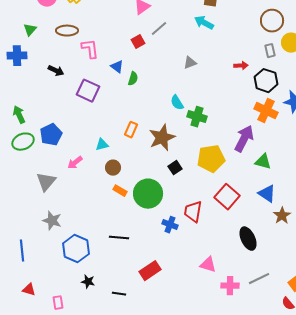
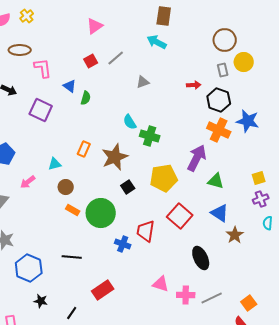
gray line: (159, 29) -> (116, 58), moved
pink cross: (230, 286) -> (186, 295), moved
black line: (119, 294) -> (72, 313), turned -64

